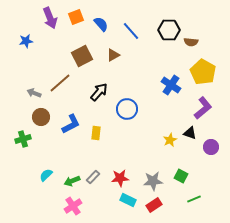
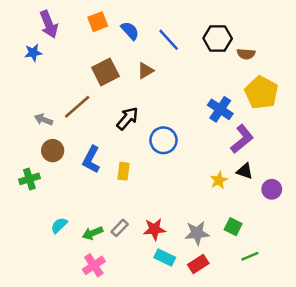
purple arrow: (50, 18) -> (49, 24), moved
purple L-shape: (203, 108) -> (242, 139), moved
blue L-shape: (71, 124) -> (91, 160), turned 145

